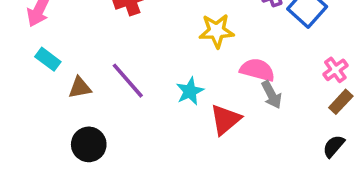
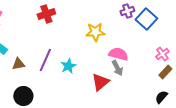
purple line: (128, 81) -> (45, 60), turned 65
cyan star: (190, 91) -> (68, 66), moved
gray arrow: (272, 95) -> (117, 68), moved

